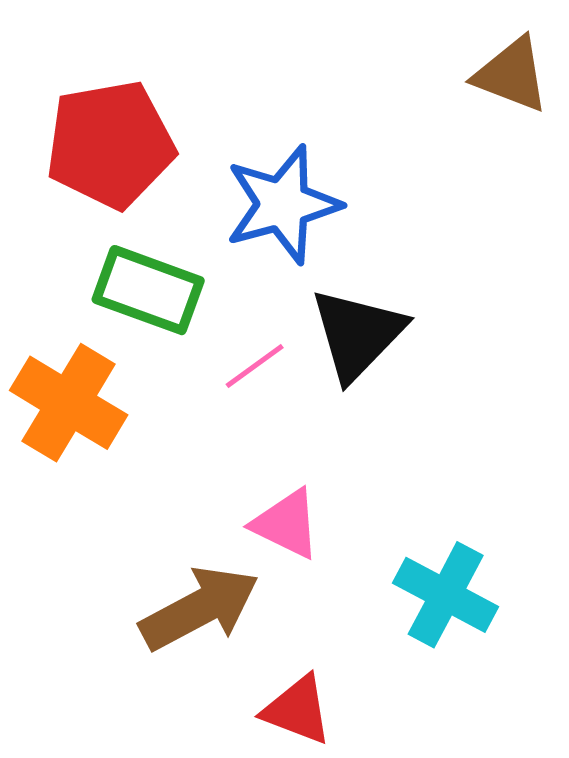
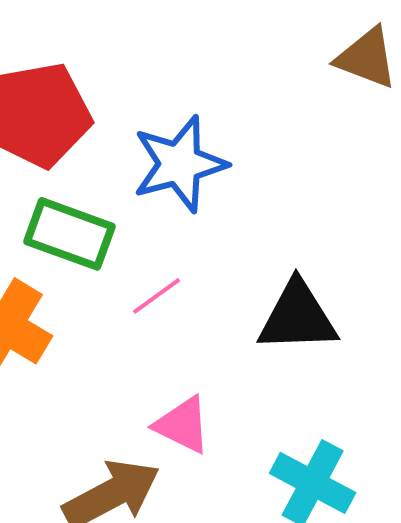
black triangle: (357, 334) -> (298, 317), moved, turned 44

